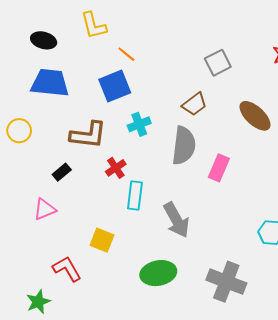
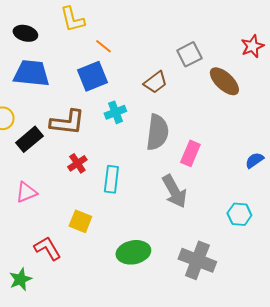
brown trapezoid: (194, 104) -> (155, 82), moved
brown ellipse: (255, 116) -> (224, 81), moved
red cross: (116, 168) -> (77, 163), moved
black rectangle: (62, 172) -> (29, 139), moved, size x1.5
gray arrow: (176, 220) -> (174, 191), moved

